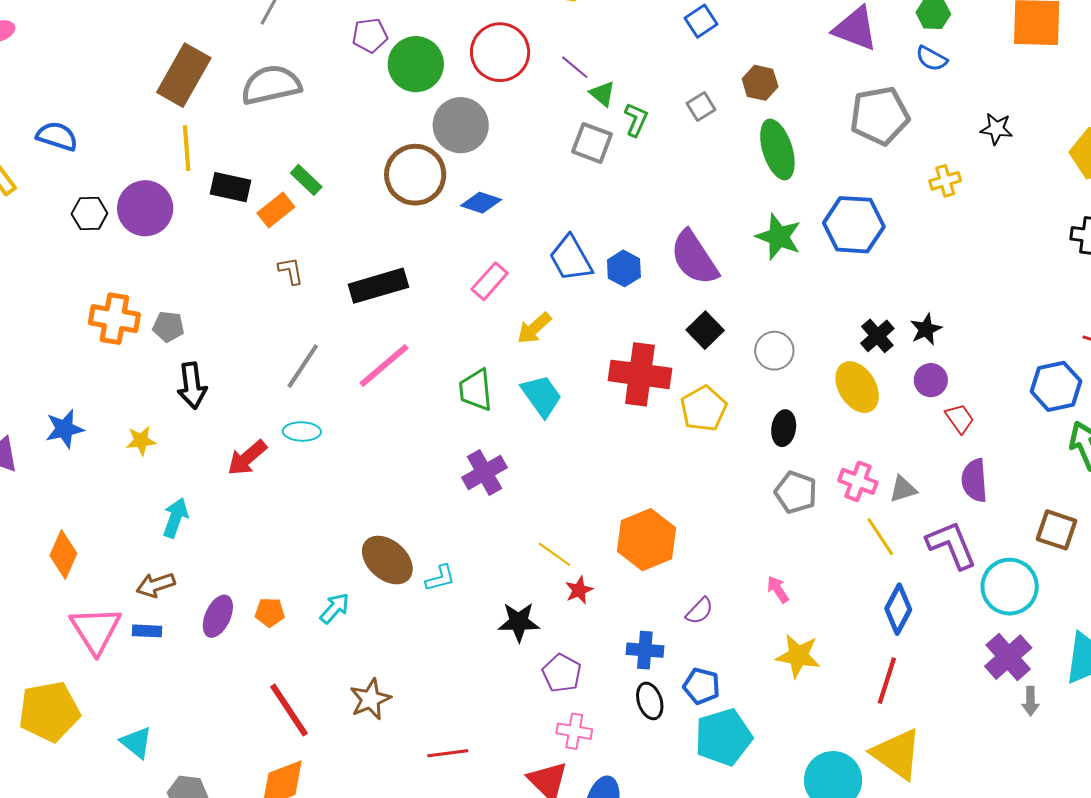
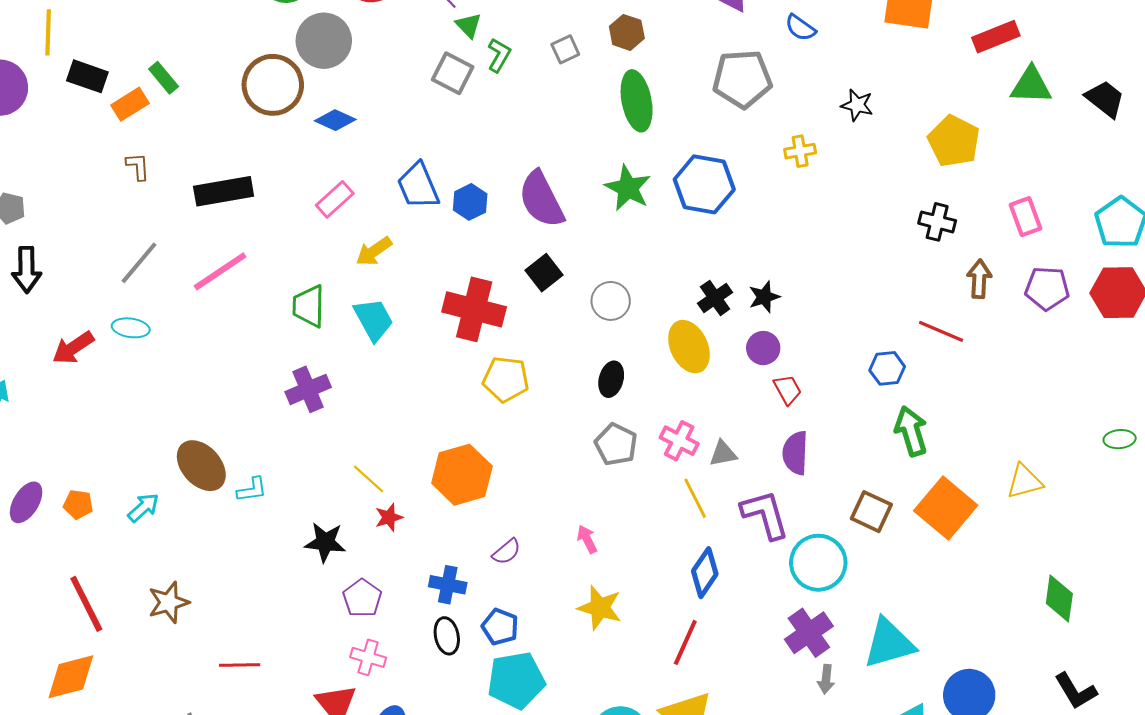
blue hexagon: (1056, 386) -> (887, 368), size x0.7
yellow pentagon: (703, 409) -> (506, 379), moved, turned 30

